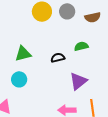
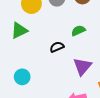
green triangle: (23, 54) -> (19, 30), moved

